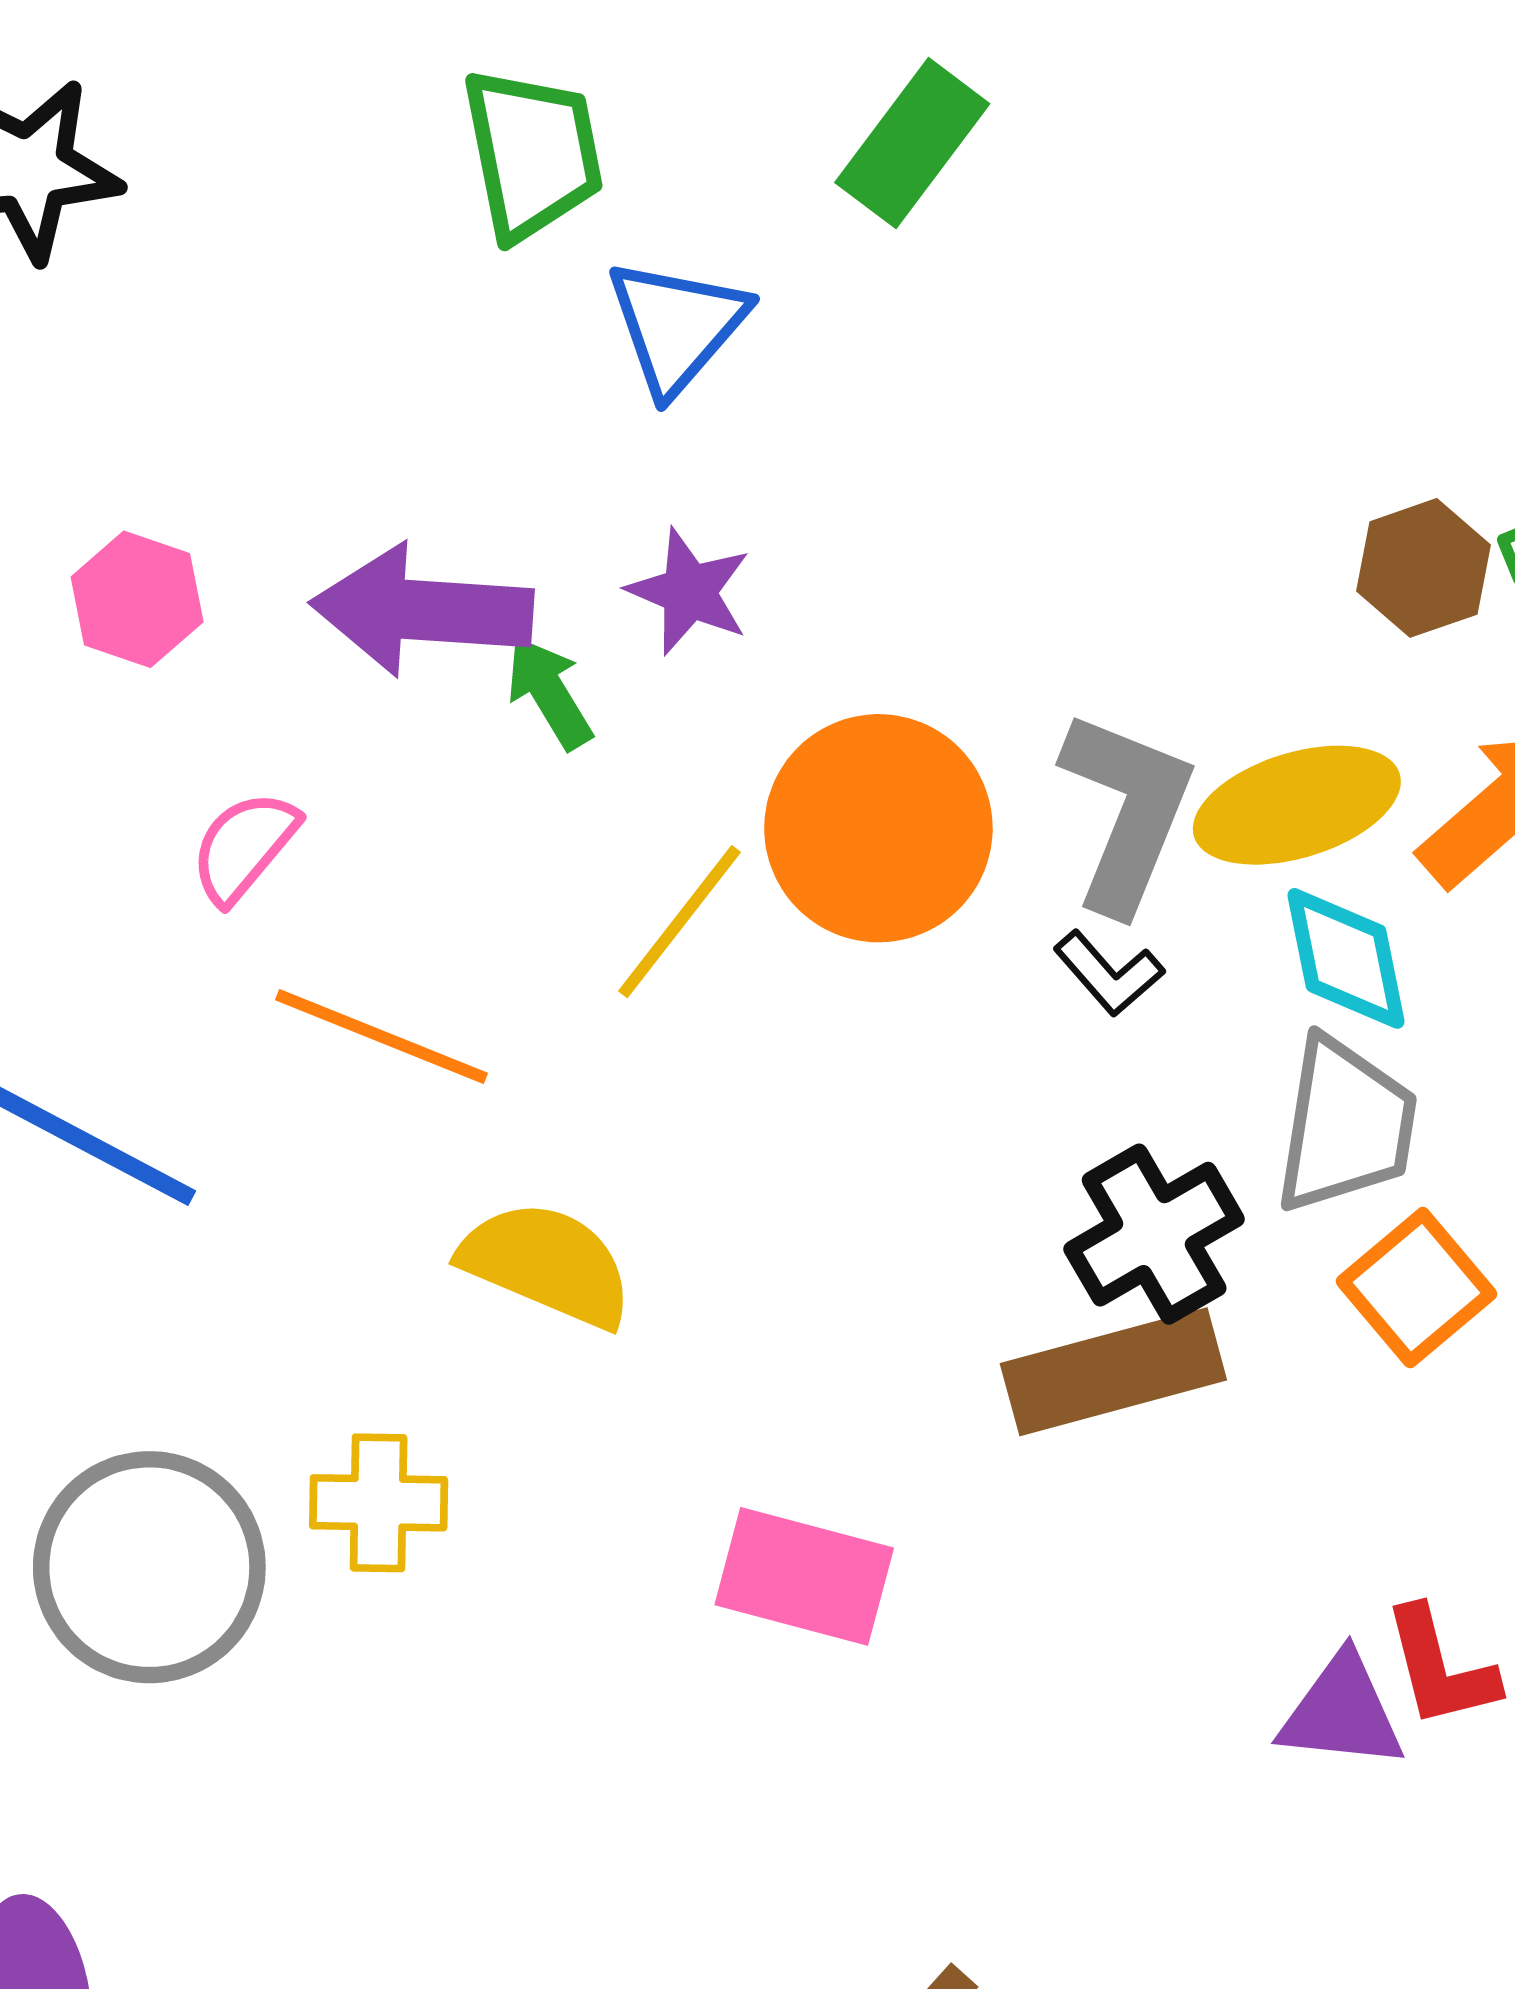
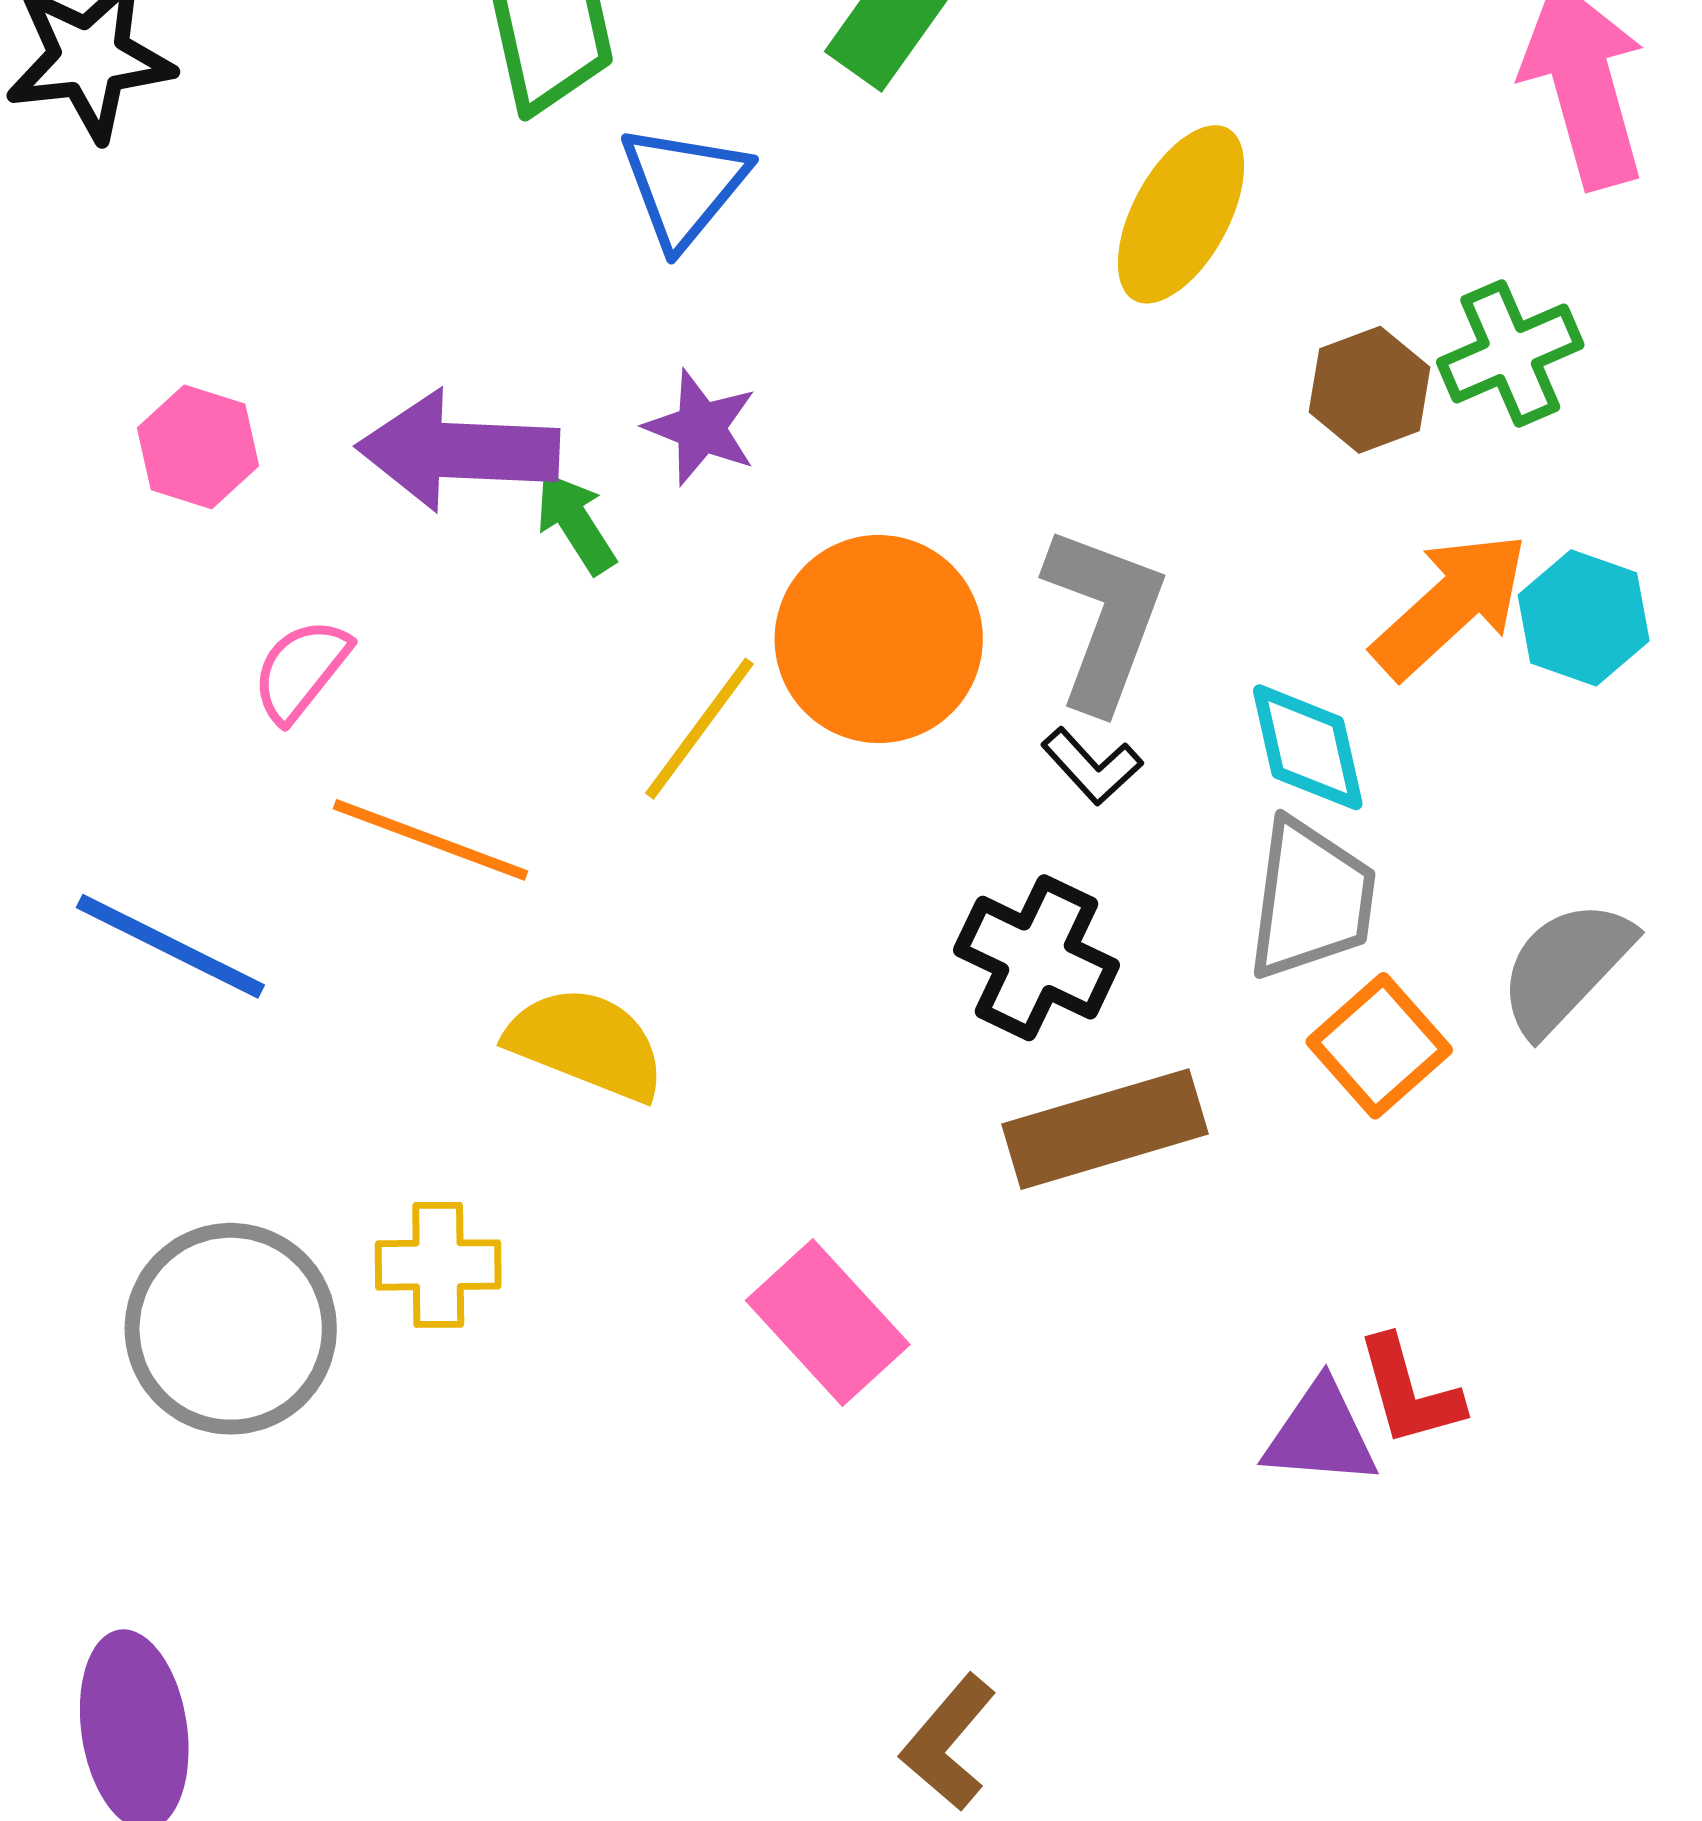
yellow ellipse: (1297, 805) -> (1181, 214), moved, turned -43
black cross: (1154, 1234) -> (1037, 958), moved, turned -33
pink rectangle: (804, 1576) -> (828, 1322), turned 34

